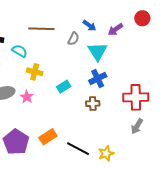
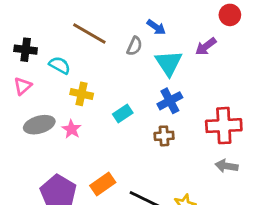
brown line: (41, 29) -> (89, 34), turned 30
purple arrow: (115, 29) -> (206, 46), moved
gray arrow: (137, 126) -> (227, 166), turned 70

